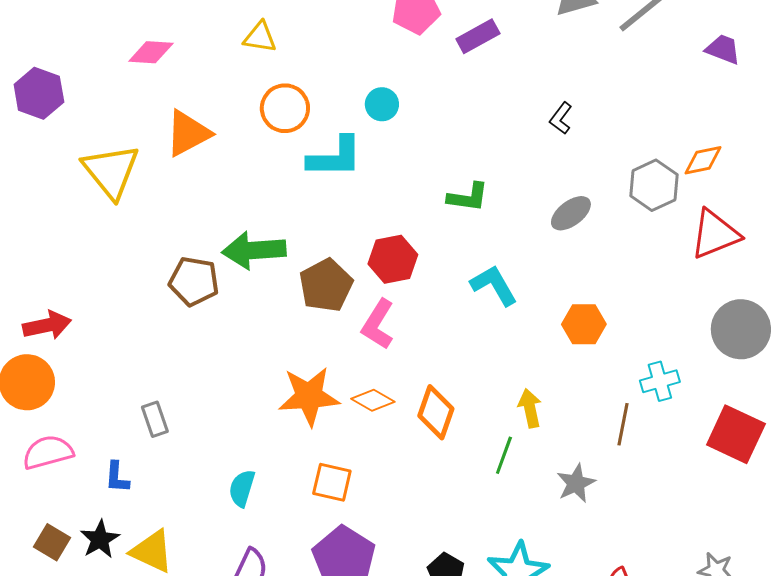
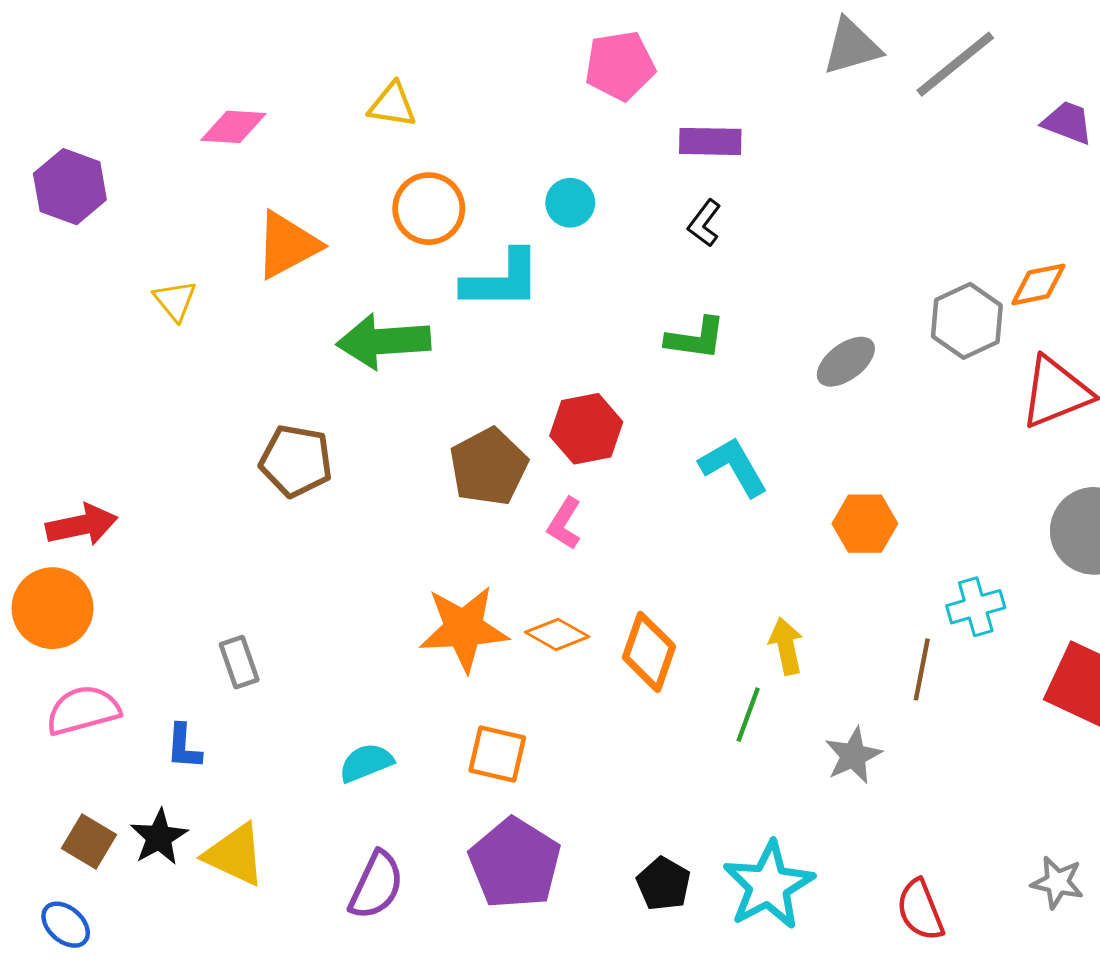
purple rectangle: (478, 36) -> (710, 141), moved, turned 30
black L-shape: (561, 118) -> (704, 223), moved
yellow triangle: (111, 171) -> (175, 300), size x0.5
green arrow: (254, 250) -> (384, 341), moved
pink L-shape: (378, 324) -> (564, 524), size x0.7
cyan semicircle: (242, 488) -> (366, 763), turned 51

